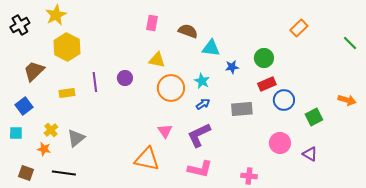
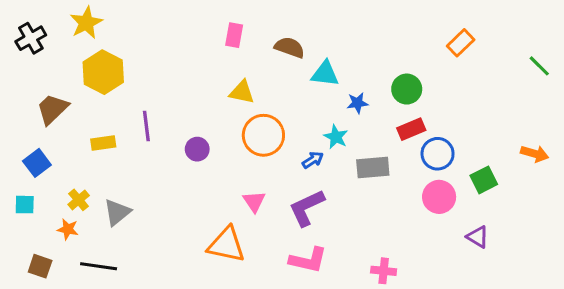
purple circle: (125, 78) -> (197, 149), moved
cyan star: (202, 81) -> (336, 137), moved
pink circle: (280, 143) -> (439, 197), moved

